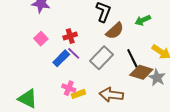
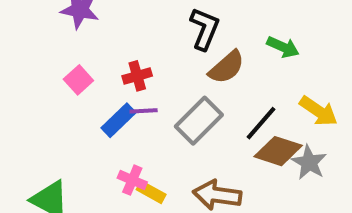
green arrow: (143, 20) -> (283, 47), turned -133
purple line: (74, 53) -> (144, 111), turned -48
black line: (132, 58) -> (261, 123), turned 66
yellow rectangle: (78, 94) -> (151, 192), turned 48

